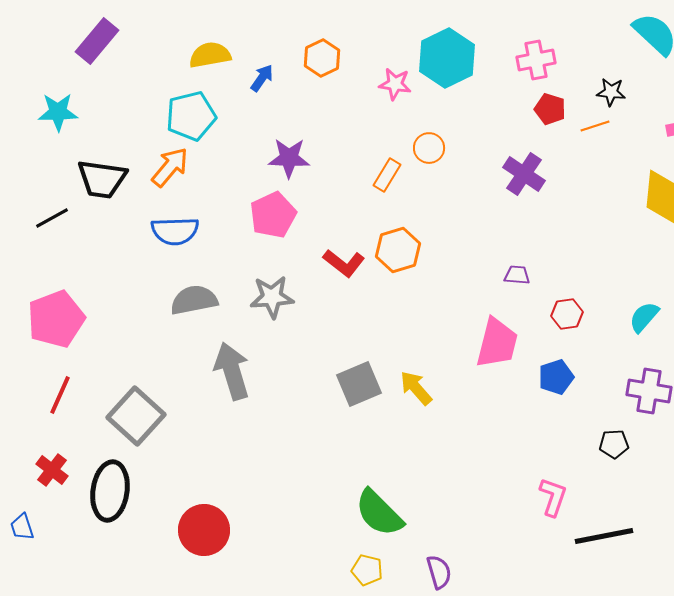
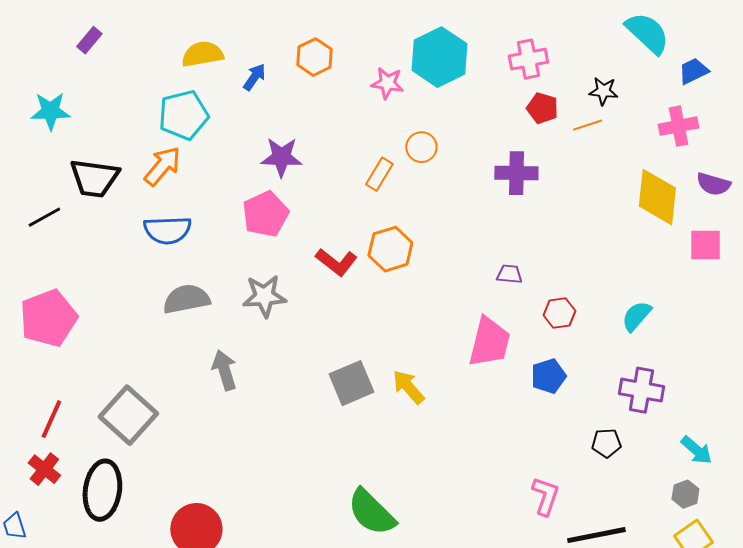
purple rectangle: (97, 41) -> (89, 40), size x0.6
purple cross: (524, 174) -> (516, 173), turned -33
gray arrow: (232, 371) -> (224, 370), size x0.7
red line: (60, 395) -> (51, 419), moved

